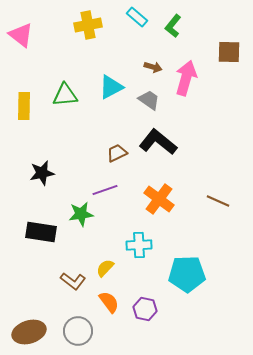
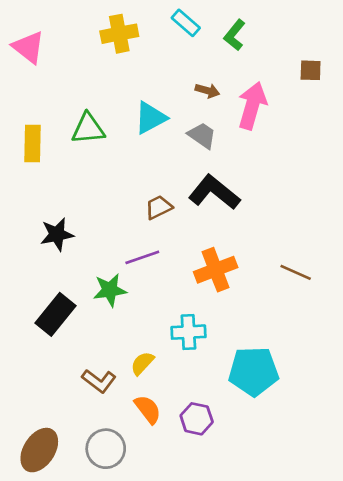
brown square: (229, 52) -> (311, 70), size x0.7
orange cross: (159, 199) -> (216, 270), turned 32
black rectangle: (41, 232) -> (56, 314), turned -60
brown ellipse: (29, 332) -> (39, 450), turned -40

